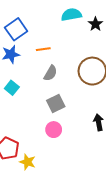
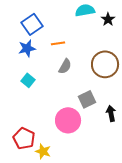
gray square: (56, 103) -> (87, 99), moved
pink circle: (54, 130) -> (68, 120), size x1.6

